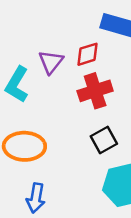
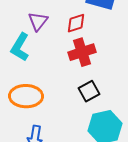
purple triangle: (51, 62) -> (38, 21), moved

